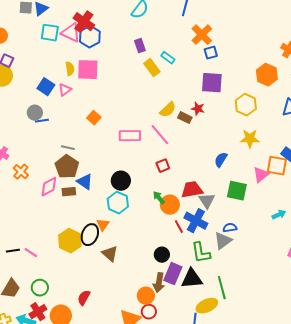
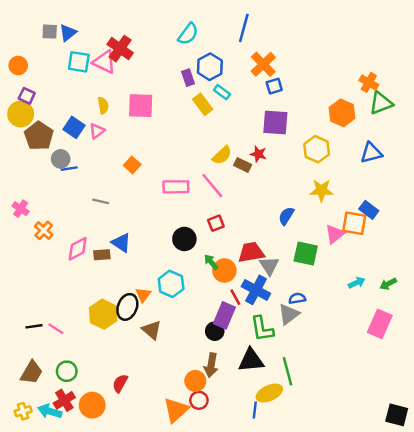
blue hexagon: (90, 37) -> (210, 67), moved
pink square: (88, 70) -> (141, 106), moved
brown pentagon: (67, 167) -> (39, 136), moved
black circle: (121, 181) -> (184, 239), moved
cyan hexagon: (118, 203) -> (171, 284), moved
purple rectangle: (173, 274) -> (224, 315), moved

